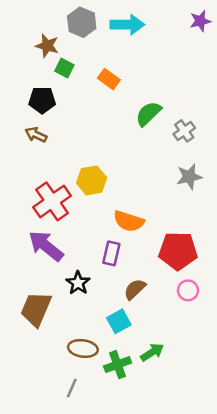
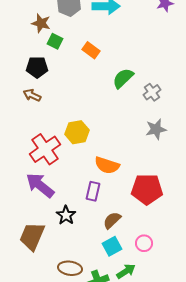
pink circle: (188, 290) -> (144, 243), moved
cyan square: (119, 321) -> (112, 246), moved

